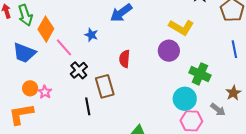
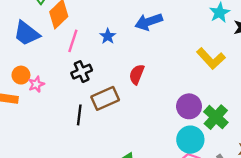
pink line: (64, 47) -> (73, 41), turned 42
purple circle: (169, 51) -> (189, 106), moved
brown rectangle: (105, 86) -> (105, 98), turned 65

